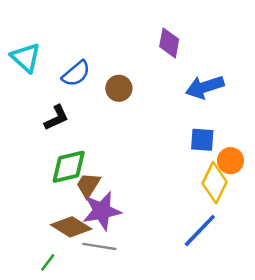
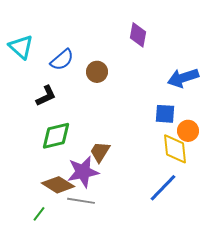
blue arrow: (205, 87) -> (183, 78), moved
yellow diamond: (215, 183) -> (175, 149), turned -32
brown trapezoid: (88, 185) -> (100, 152), moved

